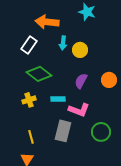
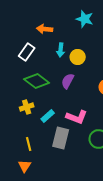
orange arrow: (47, 22) -> (45, 29), size x0.7
purple semicircle: (81, 81) -> (68, 81), moved
cyan rectangle: (58, 99) -> (48, 116), moved, turned -40

